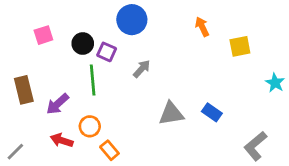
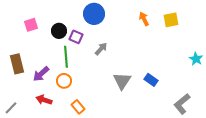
yellow square: (240, 46) -> (171, 20), moved
gray triangle: (171, 114) -> (122, 81), turned -48
orange circle: (90, 126) -> (64, 81), moved

